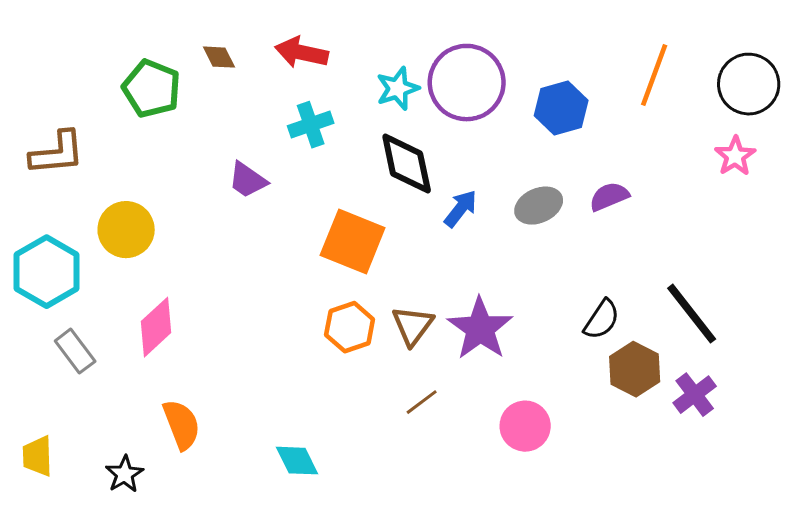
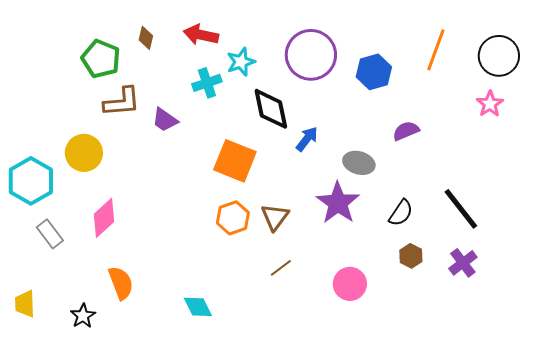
brown diamond: (219, 57) -> (146, 38), turned 40
cyan star: (398, 89) -> (241, 62), moved
brown L-shape: (57, 153) -> (122, 102), moved
gray ellipse: (539, 206) -> (359, 163), moved, turned 40
purple star: (480, 329) -> (338, 203), moved
brown hexagon: (635, 369) -> (411, 256), moved, size x0.7

